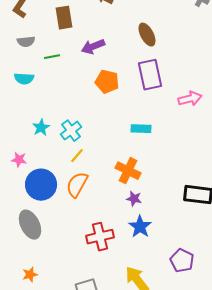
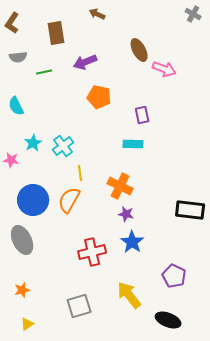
purple rectangle: (150, 75) -> (142, 115), moved, size x0.6
cyan semicircle: (24, 79) -> (16, 106), moved, turned 60
pink arrow: (190, 99) -> (164, 69), moved, turned 35
yellow line: (77, 156) -> (80, 173), moved, turned -49
pink star: (19, 160) -> (11, 160), moved

